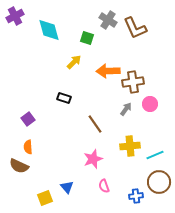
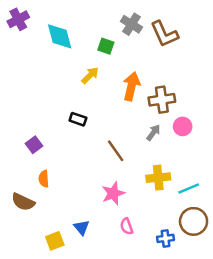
orange arrow: (108, 71) -> (131, 86), turned 105
orange semicircle: (28, 147) -> (44, 179), moved

